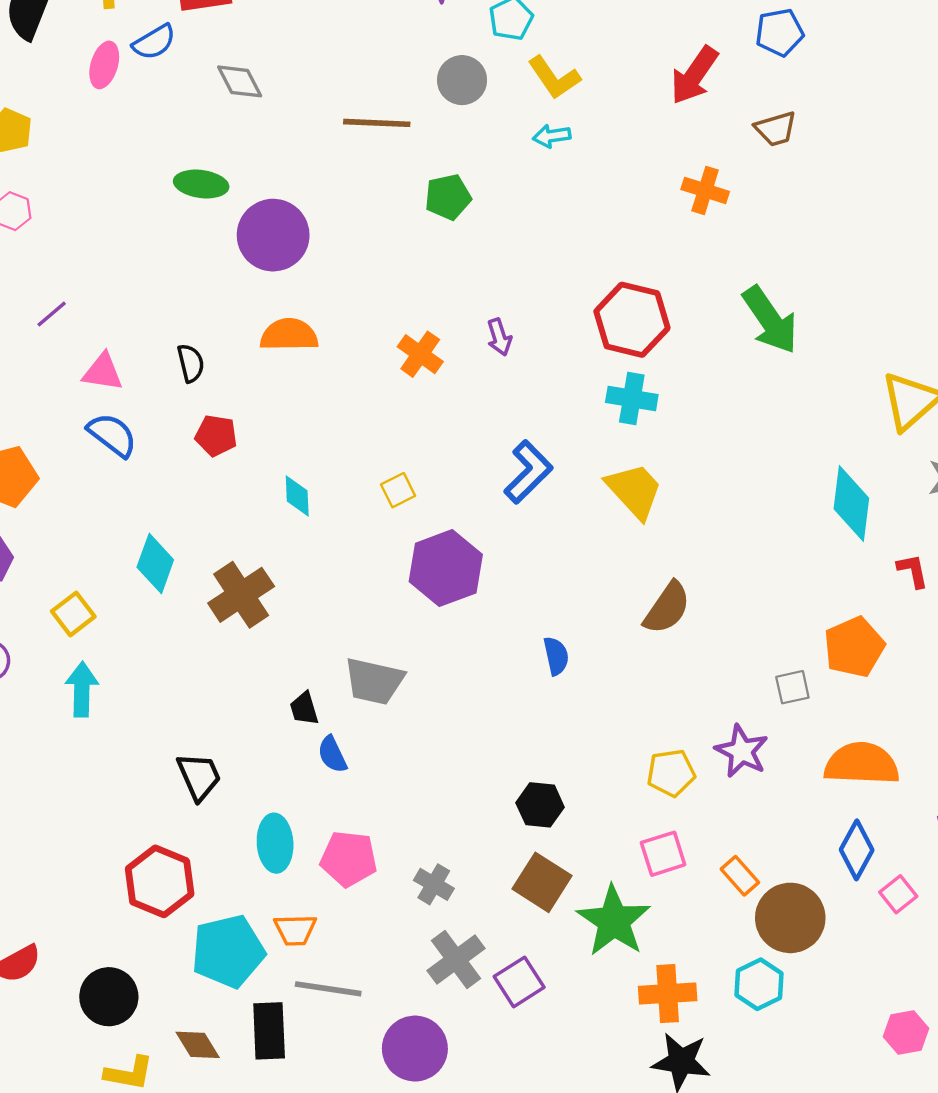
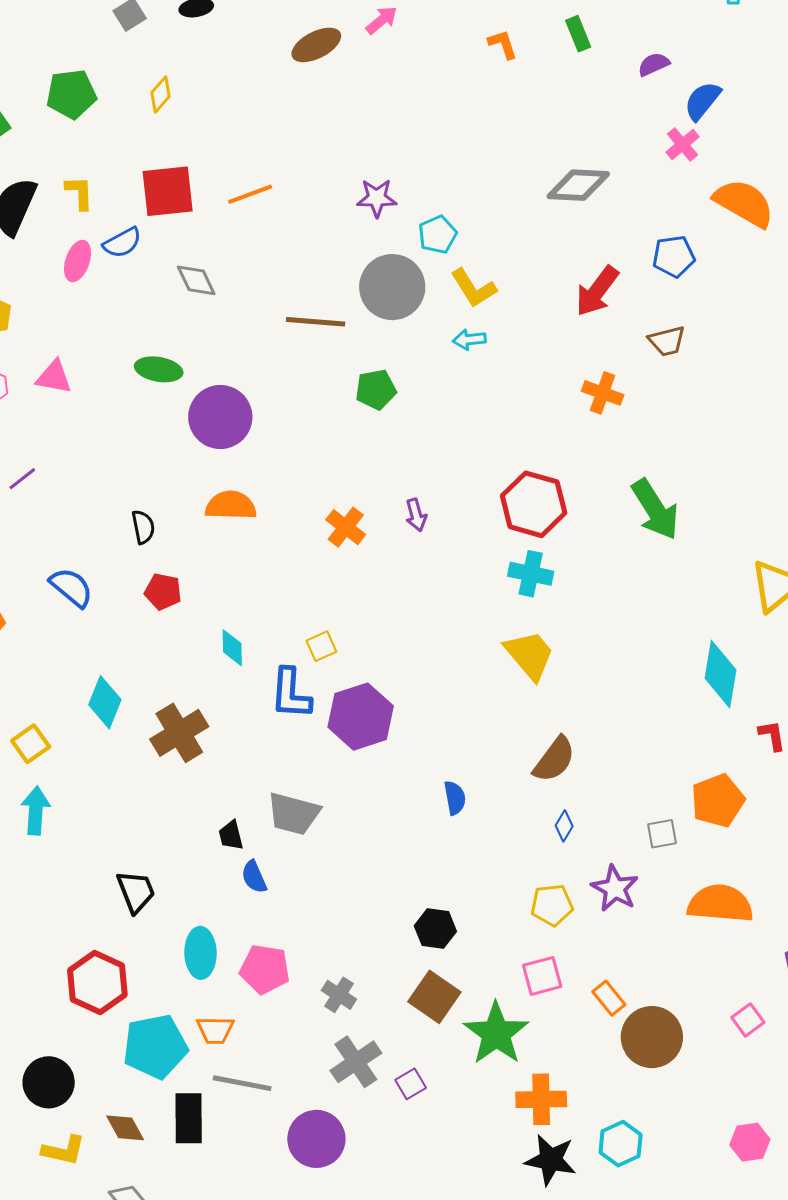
gray circle: (462, 80) -> (392, 287), size x1.5
pink triangle: (103, 372) -> (54, 377), moved
blue L-shape: (528, 472) -> (291, 694), moved, turned 136
blue diamond: (857, 850) -> (564, 826), moved, size x0.6
purple square: (519, 982) -> (411, 1084), size x0.7
cyan hexagon: (759, 984) -> (621, 1144), moved

